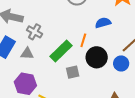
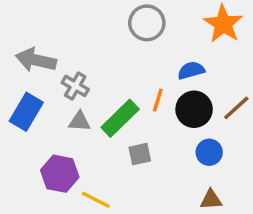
gray triangle: (27, 54) -> (80, 121), moved
black circle: (97, 57) -> (194, 109), moved
blue circle: (121, 63) -> (209, 152), moved

